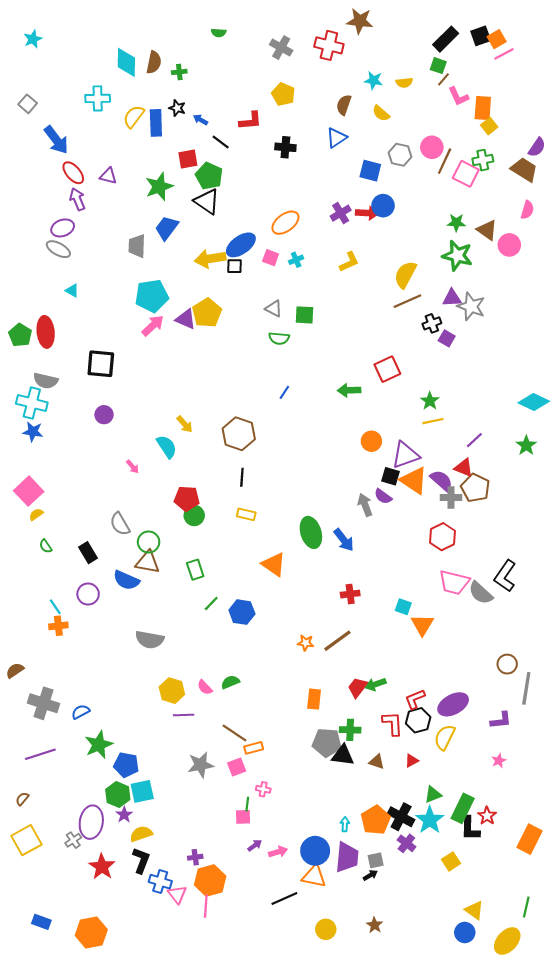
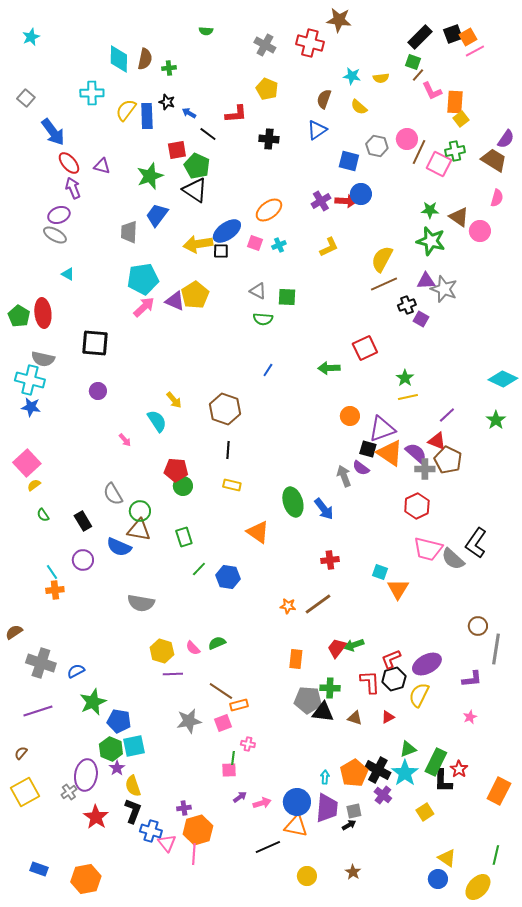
yellow semicircle: (141, 834) -> (133, 786), turned -90

